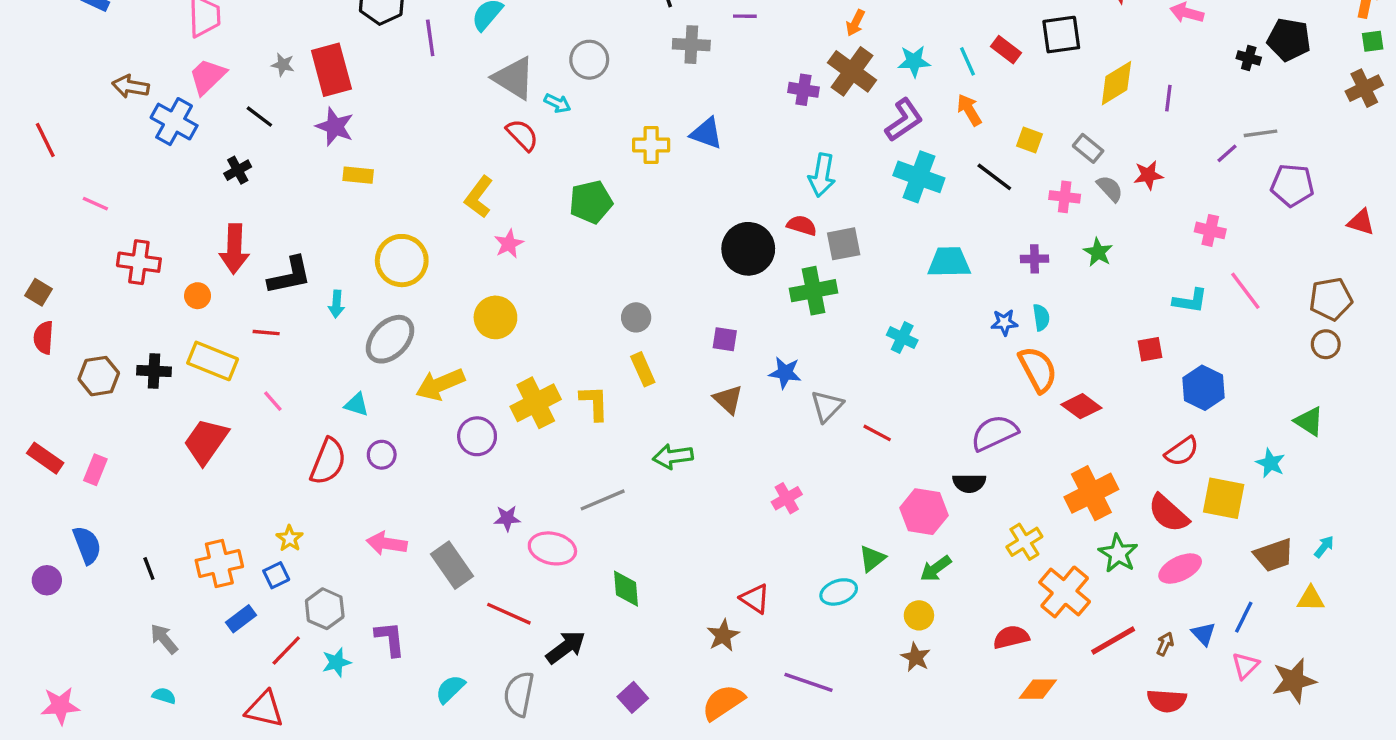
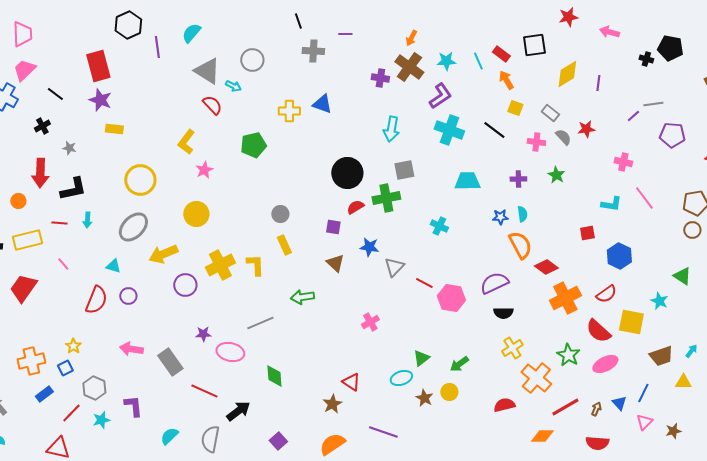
gray star: (283, 65) -> (69, 148), moved
orange arrow: (969, 110) -> (506, 80), moved
red semicircle: (802, 225) -> (355, 207), moved, turned -48
cyan arrow: (336, 304) -> (87, 220), moved
yellow rectangle: (213, 361) -> (27, 240), turned -36
black semicircle: (969, 483) -> (503, 313), moved
orange cross: (1091, 493) -> (565, 298), moved
pink hexagon: (924, 512) -> (451, 298), moved
brown star: (916, 657) -> (424, 398), moved
brown star: (1294, 681) -> (673, 431), size x0.6
orange diamond: (1038, 689) -> (542, 436), moved

